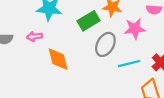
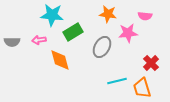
green rectangle: (89, 21) -> (73, 32), moved
cyan line: (129, 64) -> (117, 81), moved

